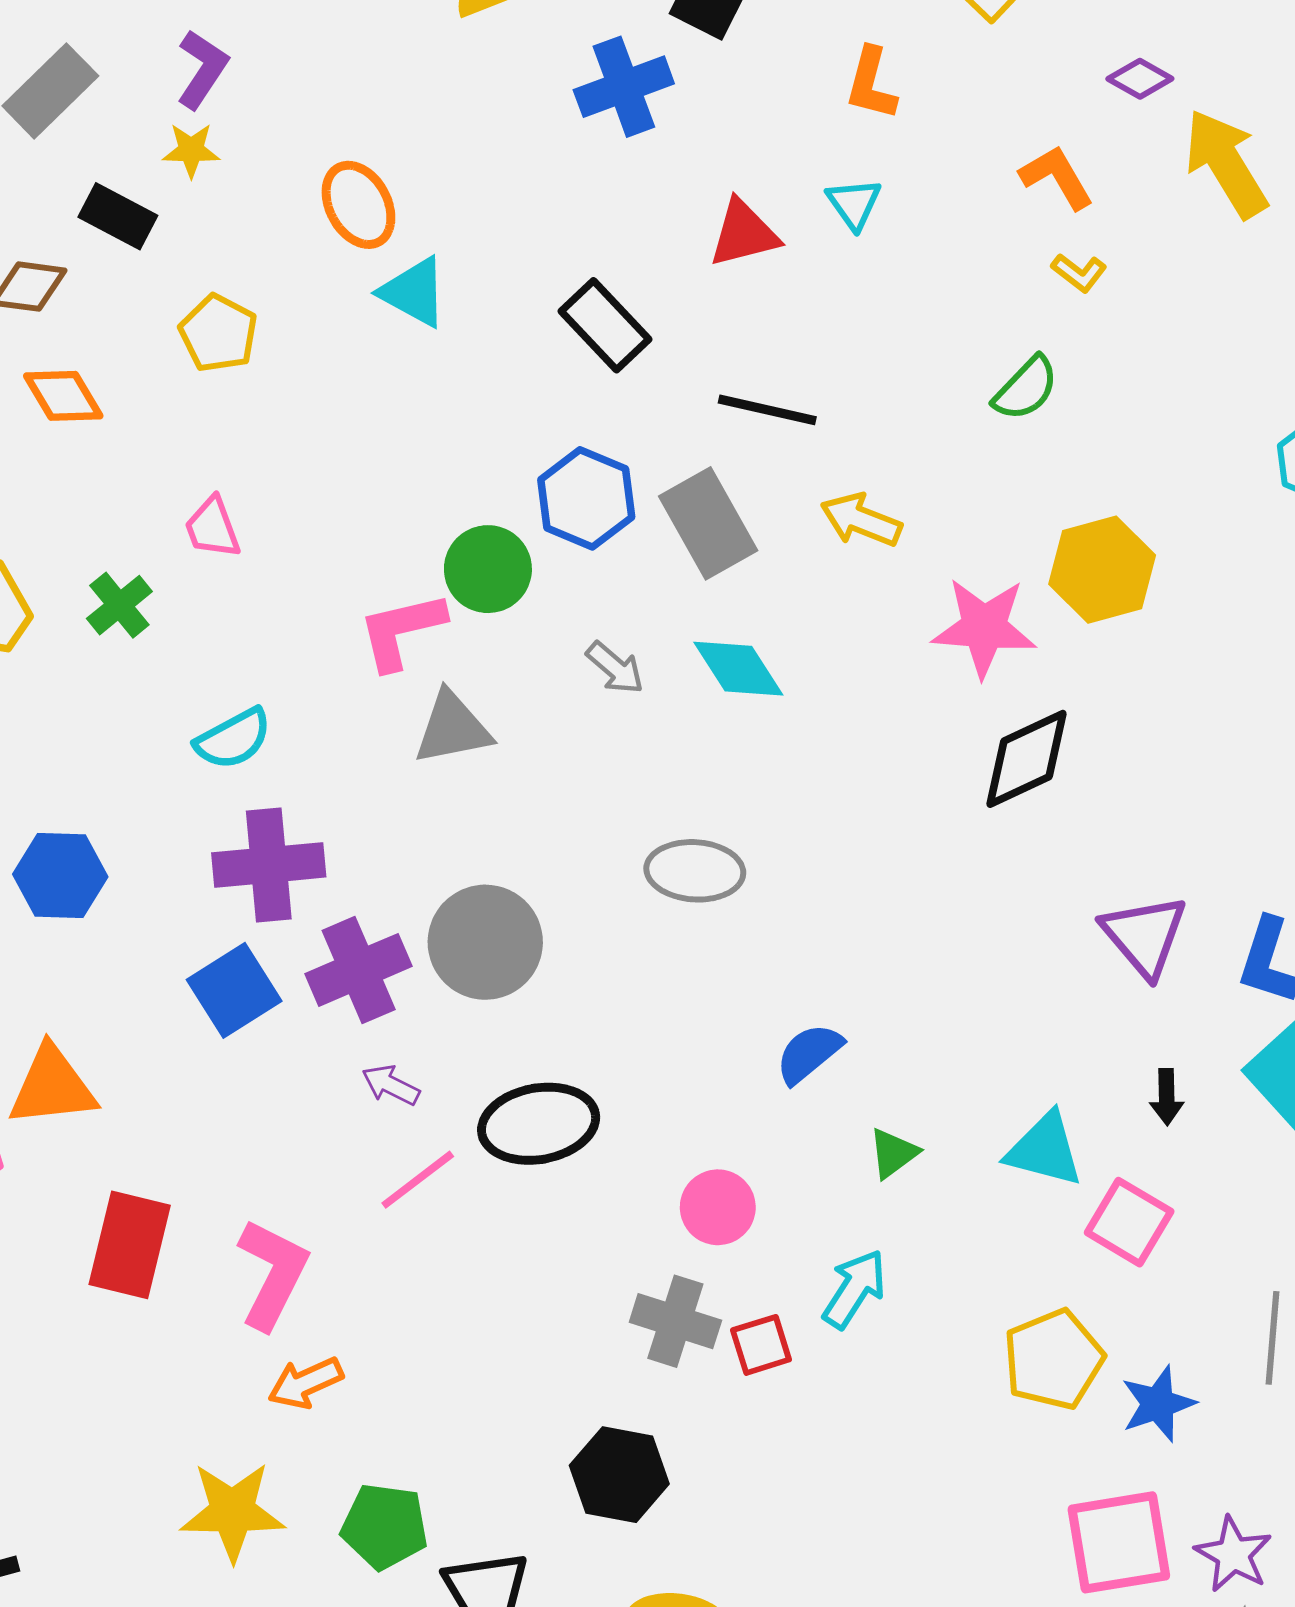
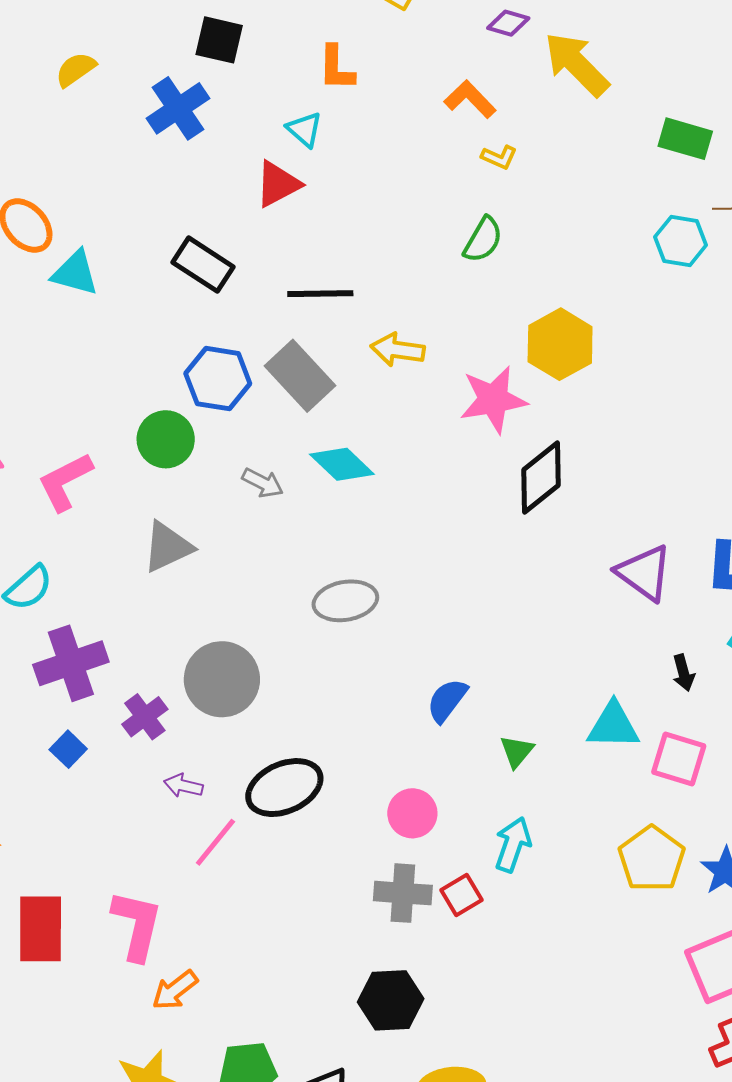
cyan triangle: (854, 204) -> (304, 129), moved
pink L-shape: (401, 631) -> (65, 482), moved
purple cross: (359, 970) -> (145, 717), size x0.7
blue square: (234, 990) -> (68, 749), size x0.6

